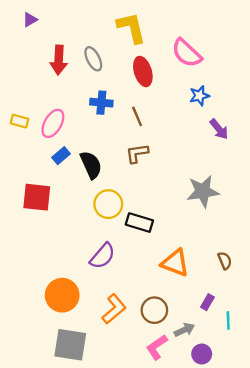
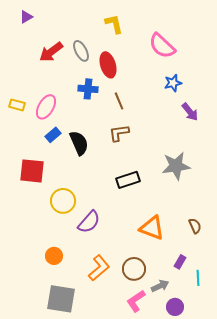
yellow L-shape: (131, 28) -> (114, 24), size x0.7
red arrow: (59, 60) -> (51, 52), turned 50
red ellipse: (143, 71) -> (108, 65), moved
yellow circle: (108, 204) -> (63, 201), moved
black rectangle: (139, 223) -> (128, 180), moved, turned -35
orange circle: (62, 295) -> (54, 256), size x0.6

